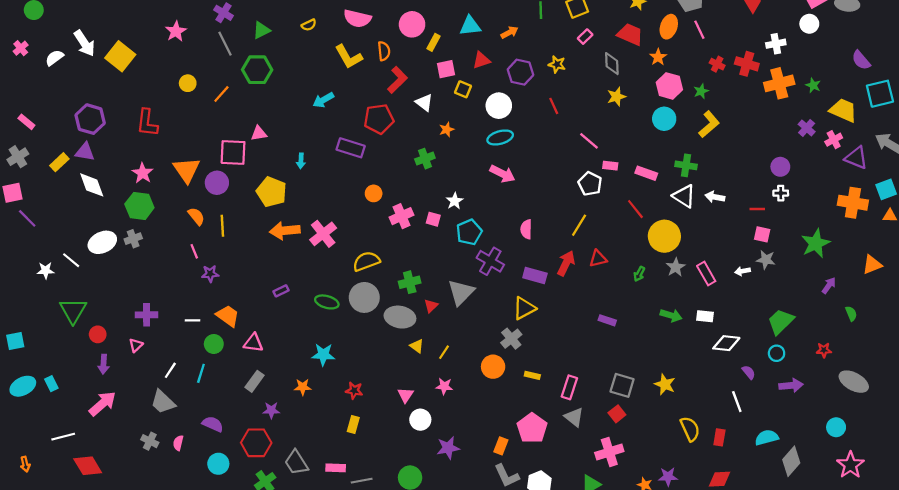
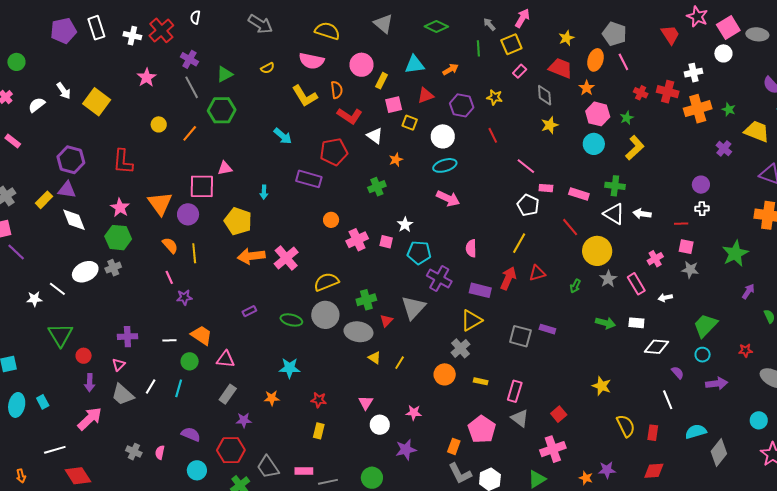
white arrow: (84, 43) -> (64, 91), size x0.7
red L-shape: (397, 80) -> (350, 116), turned 80
cyan arrow: (323, 100) -> (283, 136), turned -108
pink rectangle: (26, 122) -> (13, 141), moved
pink cross: (834, 140) -> (655, 259), moved
cyan pentagon: (469, 232) -> (419, 253), turned 30
white arrow: (742, 271) -> (665, 298), moved
gray square: (622, 385) -> (520, 336), moved
cyan ellipse: (23, 386) -> (17, 405), turned -50
pink star: (444, 386) -> (414, 413), moved
gray trapezoid: (163, 402) -> (123, 395), moved

